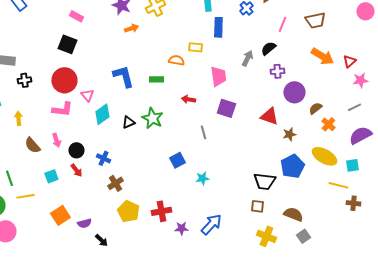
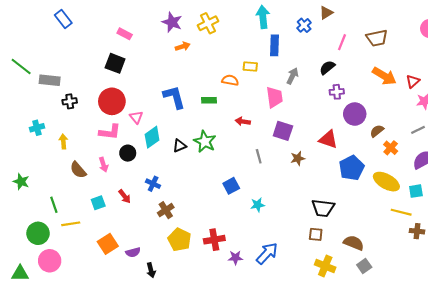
gray arrow: (247, 58) -> (292, 76), moved
brown star: (289, 134) -> (298, 158), moved
black circle: (76, 150) -> (128, 153), moved
blue pentagon: (292, 166) -> (352, 168), moved
black arrow: (101, 240) -> (151, 270), turned 32

